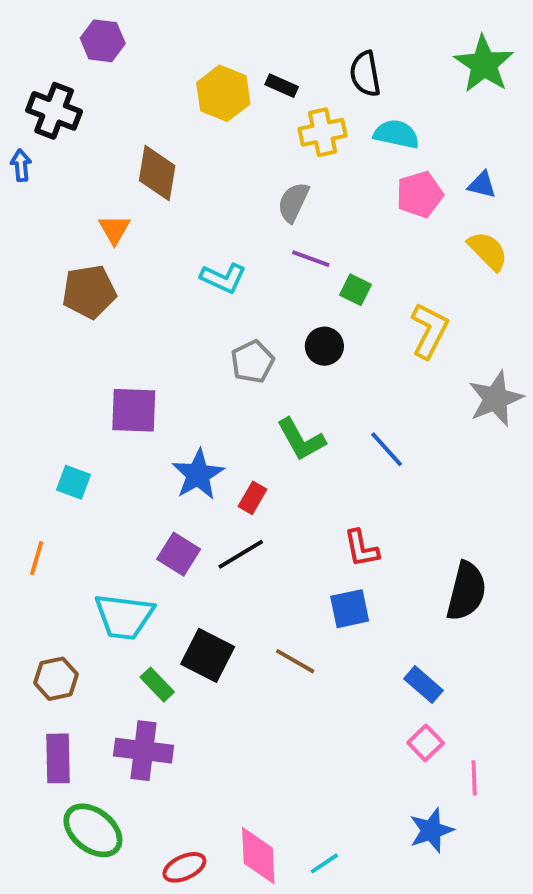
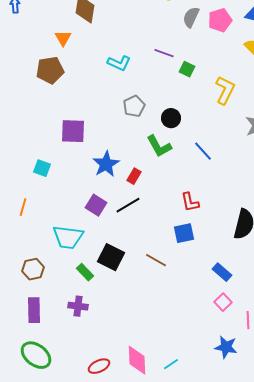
gray semicircle: (293, 202) -> (191, 17), moved
black circle: (324, 346) -> (171, 118), moved
purple cross: (144, 751) -> (78, 306), size x0.7
green ellipse: (93, 830) -> (36, 355), moved
blue star: (431, 830) -> (226, 347), turned 30

